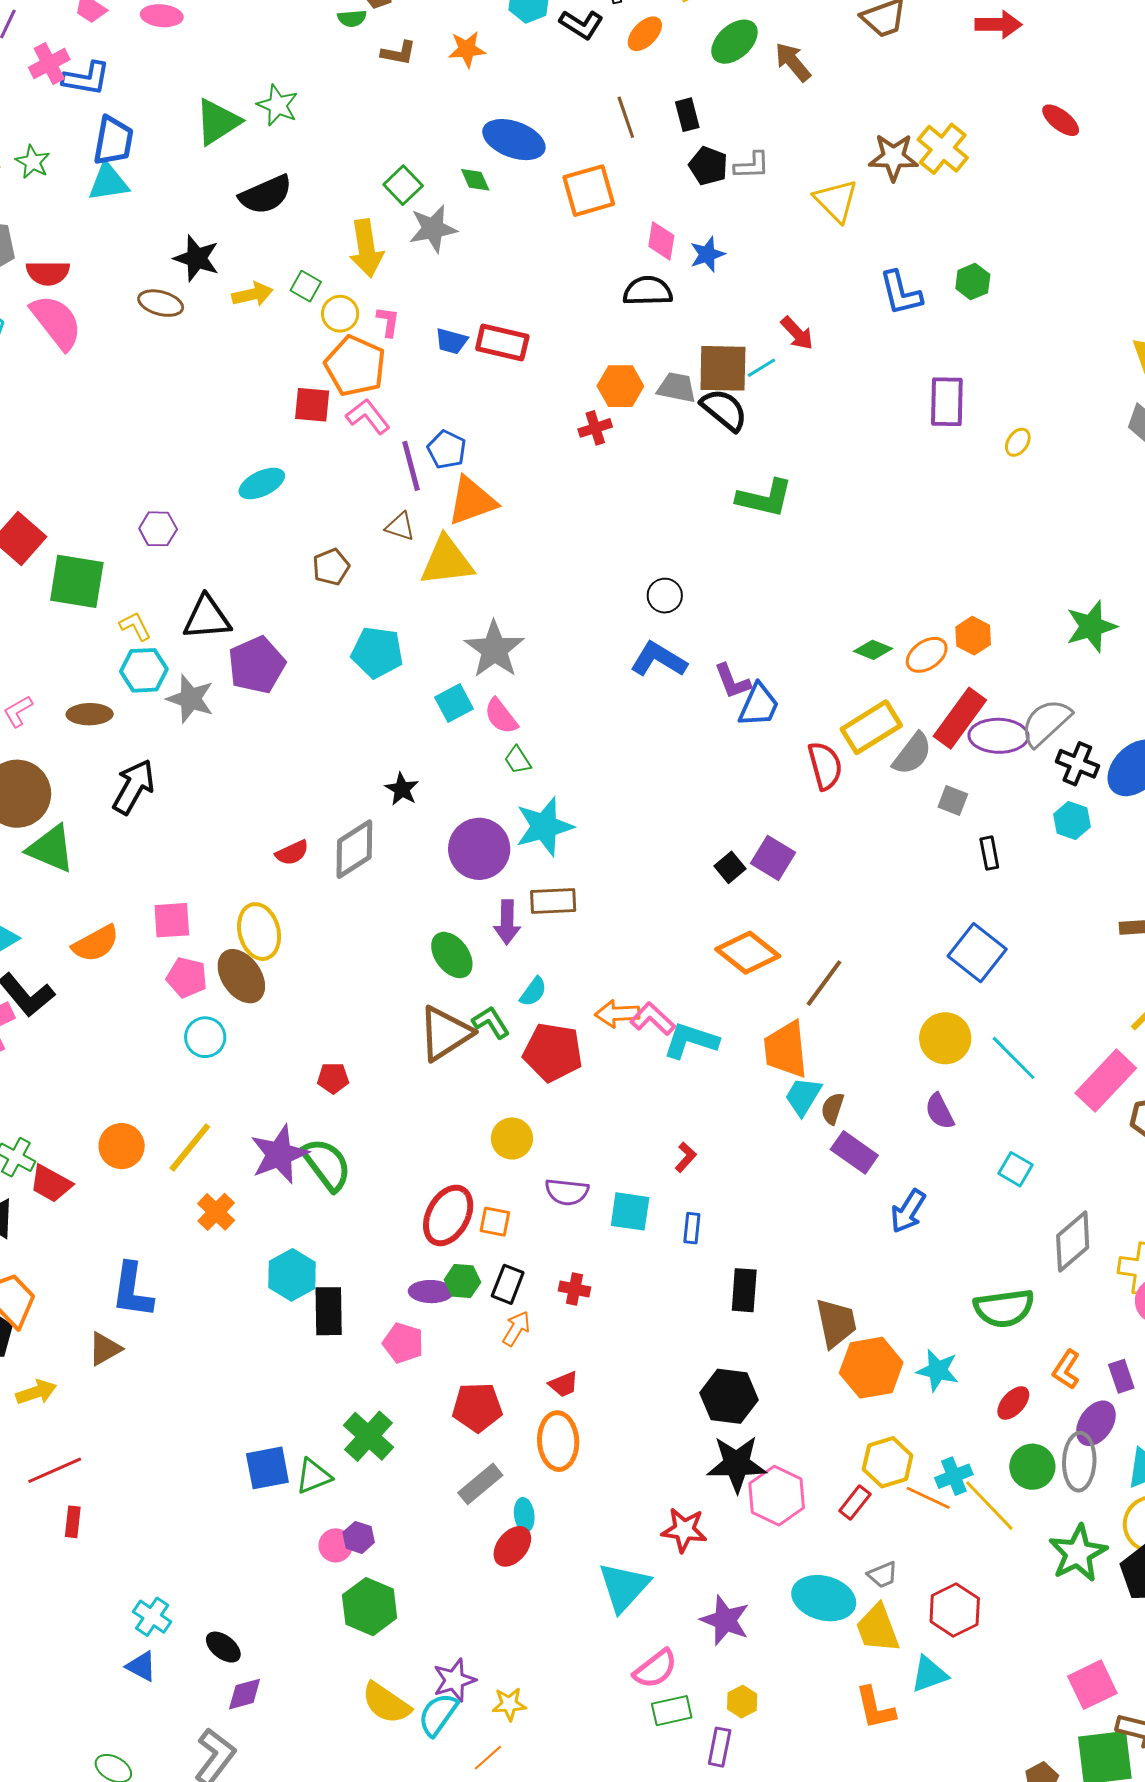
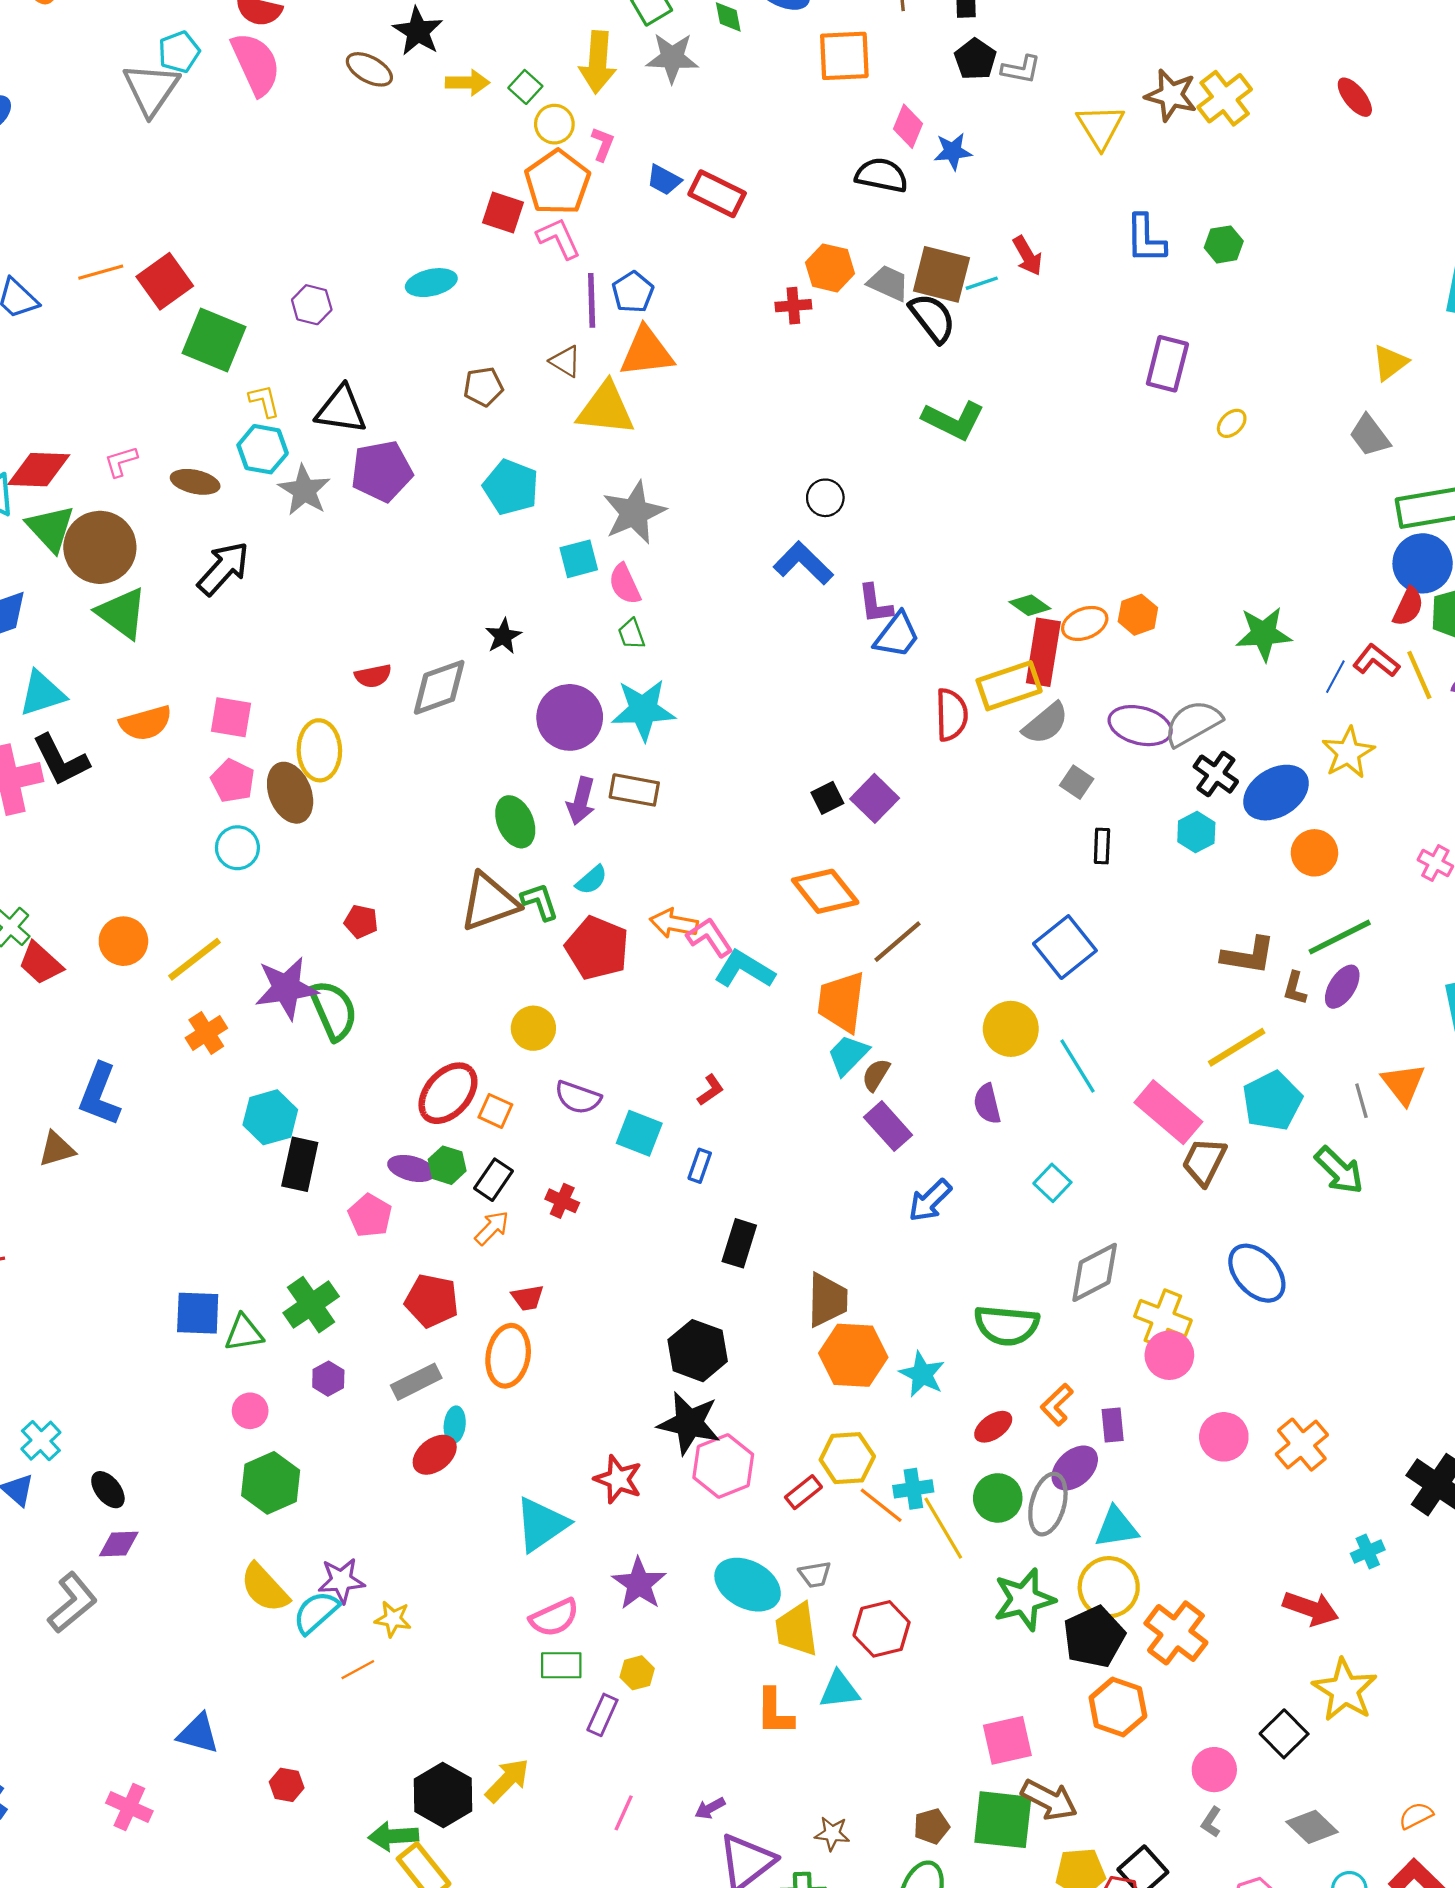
red rectangle: (960, 718) -> (1043, 652), moved, turned -40
pink rectangle: (1106, 1081) -> (1168, 1112), turned 74
purple hexagon: (359, 1537) -> (328, 1379), moved

